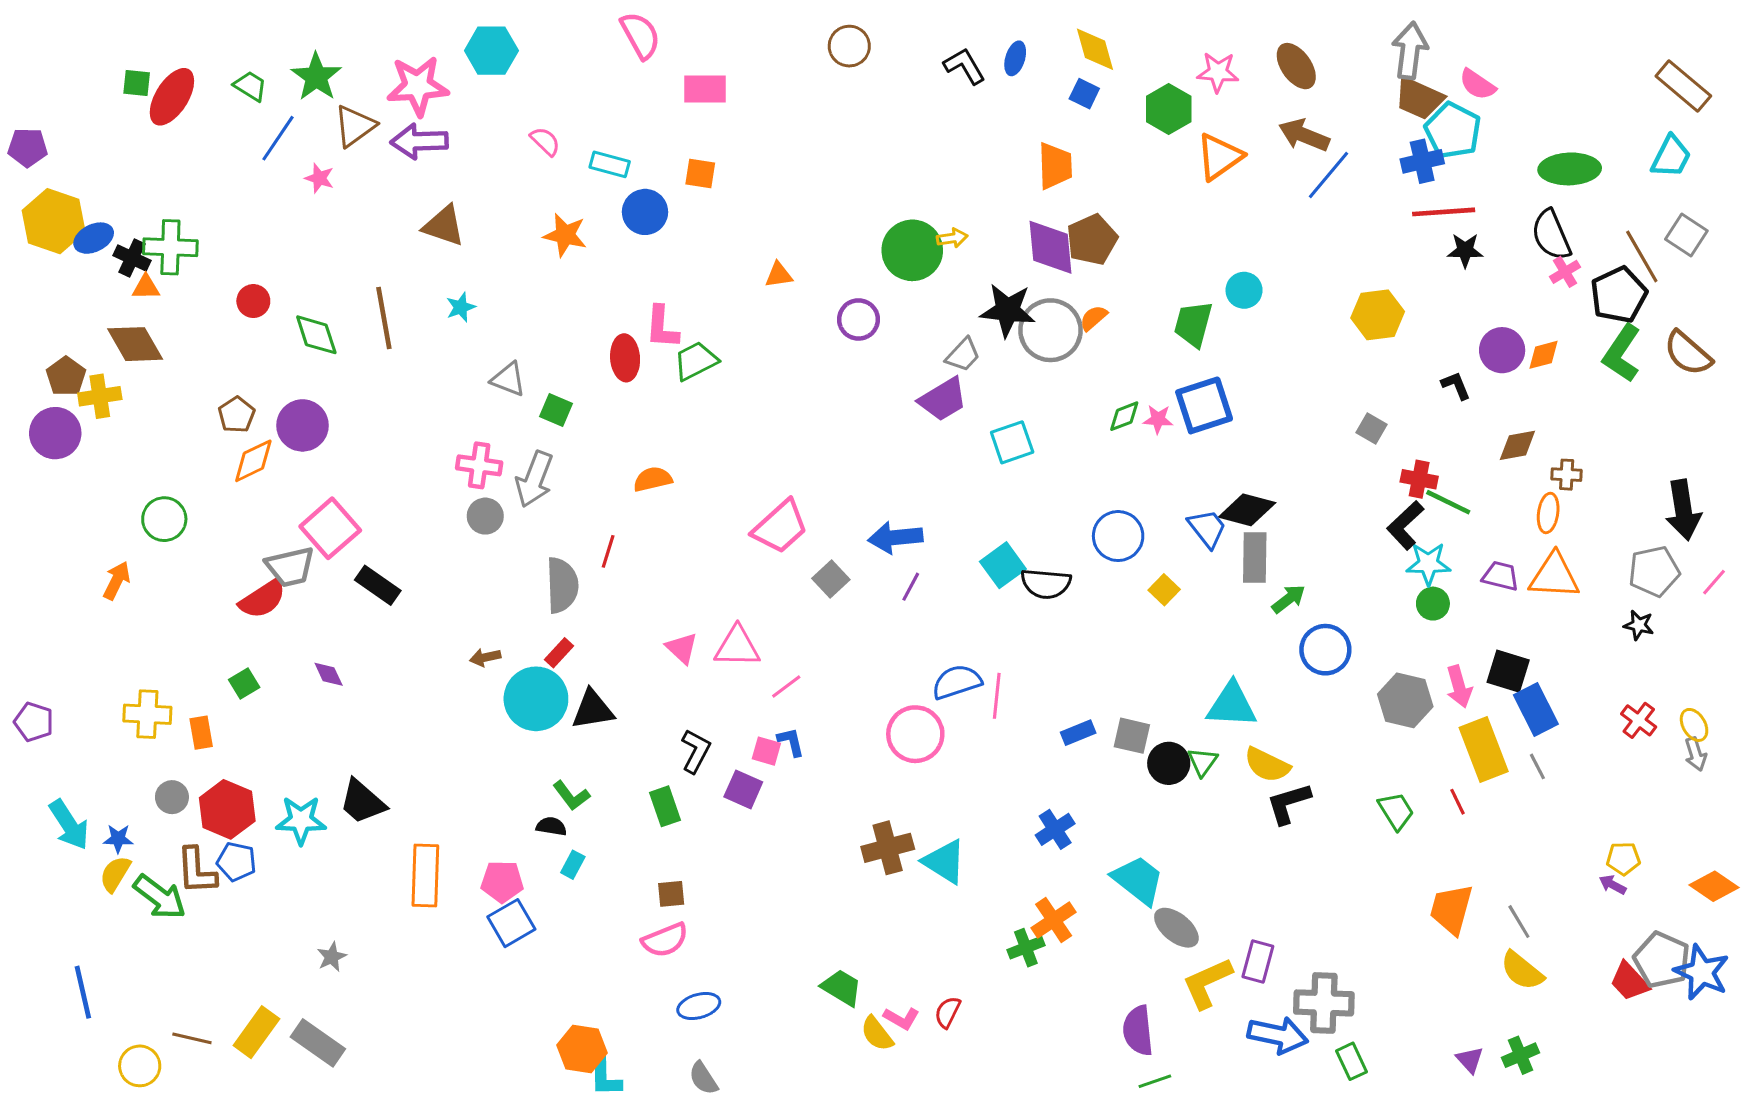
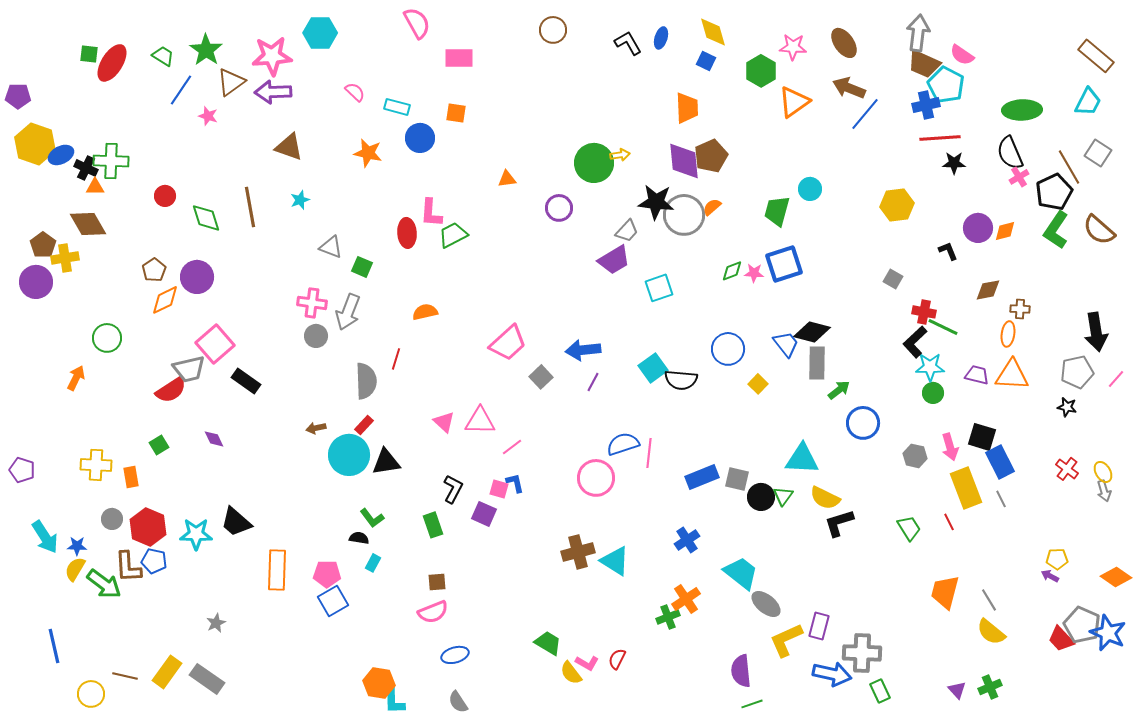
gray hexagon: (1405, 700) -> (915, 456), size x0.7
blue rectangle: (1078, 733) -> (702, 477), size x1.5

